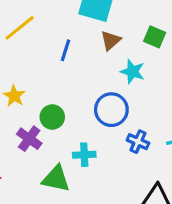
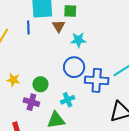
green square: (155, 37) -> (70, 11), moved
blue line: (66, 50) -> (28, 27), moved
blue cross: (138, 142) -> (97, 80), size x1.6

